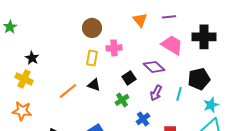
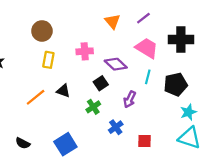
purple line: (169, 17) -> (143, 18), turned -32
brown circle: (92, 28) -> (42, 31), moved
yellow rectangle: (92, 58) -> (48, 60), moved
purple diamond: (154, 67) -> (116, 64), moved
cyan line: (179, 94) -> (148, 77), moved

